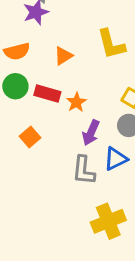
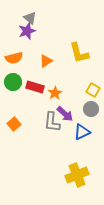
purple arrow: (91, 133) -> (65, 114), turned -72
orange square: (30, 137) -> (14, 124), moved
gray L-shape: (84, 170) -> (52, 122), moved

